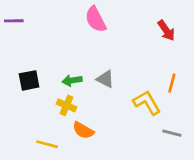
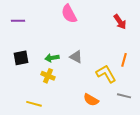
purple line: (14, 21) -> (18, 21), moved
orange semicircle: (83, 130) -> (91, 100), moved

